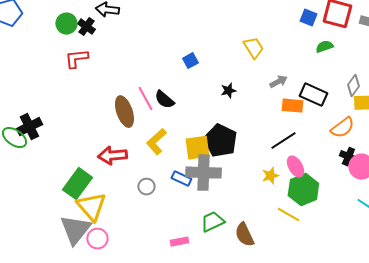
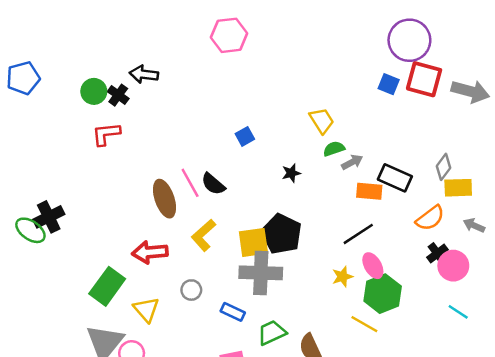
green semicircle: (324, 47) -> (334, 149), moved
black cross: (348, 157) -> (437, 253), turned 30
blue rectangle: (181, 179) -> (233, 312), moved
yellow triangle: (91, 207) -> (146, 310), moved, size x0.7

